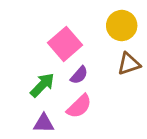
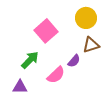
purple semicircle: (79, 75) -> (74, 61), moved
purple triangle: (44, 123) -> (20, 87), moved

